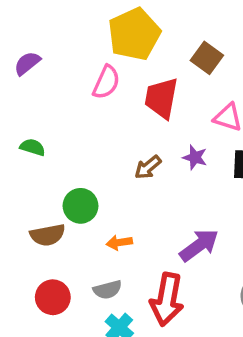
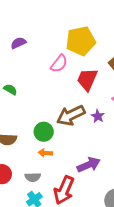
brown arrow: (148, 167) -> (71, 115), size x1.8
green circle: (80, 206) -> (44, 132), moved

